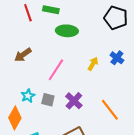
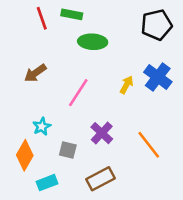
black pentagon: (116, 18) -> (157, 25), turned -30
blue cross: (117, 58) -> (158, 77), size x1.5
gray square: (48, 100) -> (68, 150), moved

